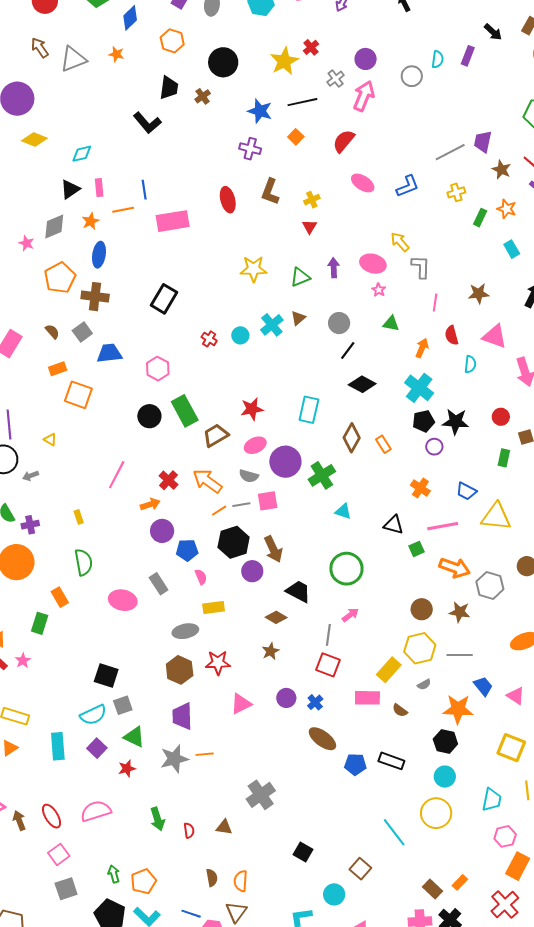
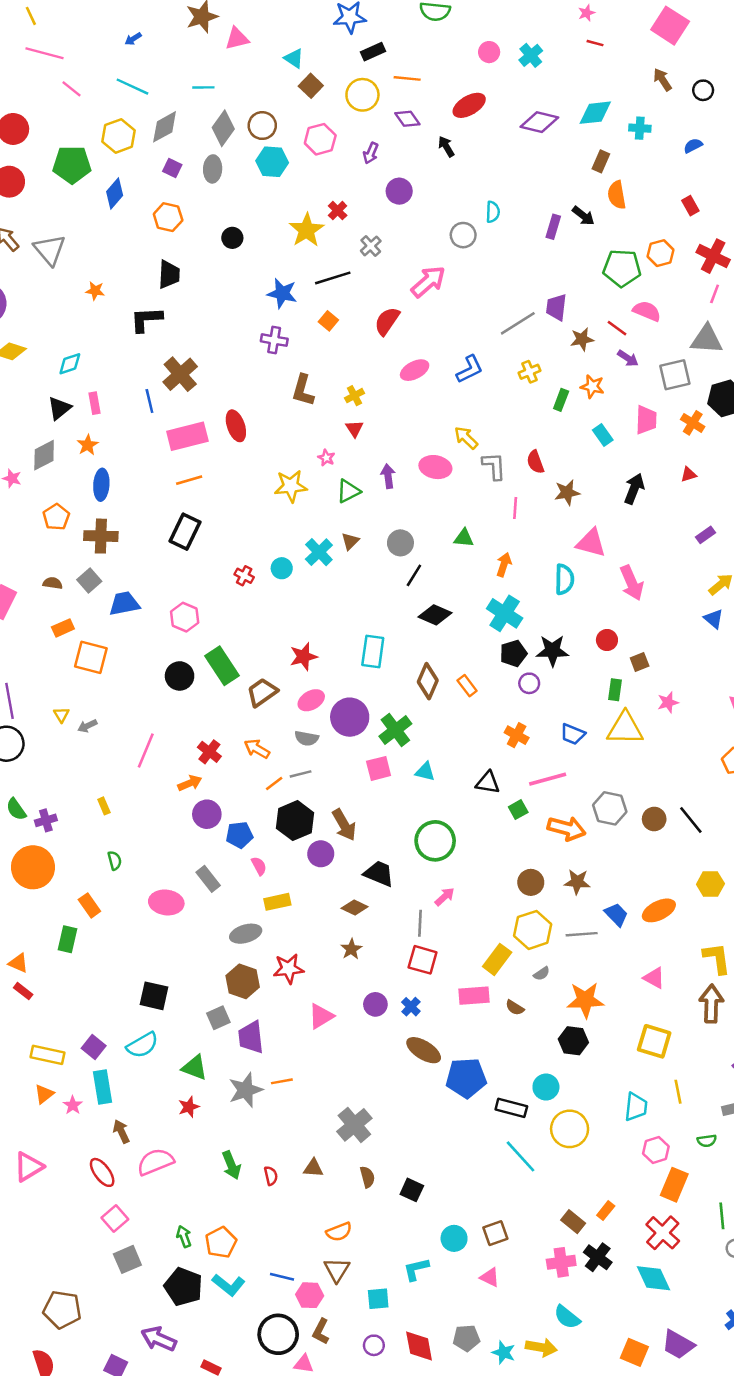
black arrow: (493, 32) -> (583, 216), moved
orange star: (116, 54) -> (95, 291), moved
purple rectangle: (468, 56) -> (553, 227), moved
gray triangle: (73, 59) -> (50, 250), turned -44
purple circle: (366, 59) -> (399, 191), moved
black circle: (223, 62) -> (232, 238), size x0.6
brown cross: (203, 96) -> (180, 374), moved, size x1.8
pink arrow: (364, 96) -> (428, 282), moved, turned 32
black L-shape: (147, 123) -> (146, 319), turned 132
brown star: (501, 170) -> (582, 339), turned -30
pink ellipse: (363, 183) -> (415, 370), turned -55
red ellipse: (228, 200) -> (236, 426), moved
orange line: (123, 210) -> (189, 480), moved
orange pentagon: (60, 278) -> (56, 517), size x0.7
pink star: (379, 290) -> (326, 458), moved
brown semicircle: (52, 332) -> (53, 583), turned -35
red semicircle: (452, 335) -> (535, 462), moved
cyan semicircle: (470, 364) -> (564, 579), size x1.4
yellow triangle: (50, 440) -> (61, 715), turned 32
gray arrow: (31, 476) -> (87, 726), moved
orange arrow: (207, 481) -> (257, 749), size x0.7
pink square: (268, 501) -> (379, 768), moved
yellow triangle: (496, 517) -> (625, 728), moved
green semicircle: (83, 562) -> (115, 860), size x0.6
gray hexagon: (490, 585) -> (610, 808), moved
pink star: (23, 661) -> (73, 1105), moved
blue trapezoid: (483, 686) -> (616, 915), moved
gray square: (123, 705) -> (218, 1018), moved
purple square: (97, 748) -> (94, 1047), moved
black rectangle: (391, 761) -> (511, 1108), moved
blue pentagon: (355, 764) -> (466, 1078), size x1.5
cyan circle: (445, 777) -> (546, 1087), moved
brown arrow: (19, 821) -> (121, 1131), moved
brown square: (360, 869) -> (495, 1233), moved, turned 35
brown semicircle: (212, 878) -> (367, 1177), moved
orange semicircle: (241, 881) -> (339, 1232), turned -110

